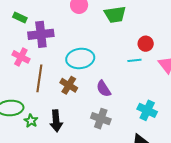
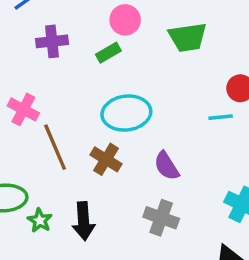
green rectangle: (20, 17) -> (108, 53), moved, turned -56
purple cross: (41, 34) -> (52, 41), moved, size x0.7
brown line: (39, 78) -> (55, 147), turned -32

